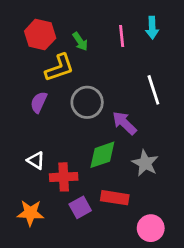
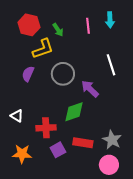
white triangle: (36, 160) -> (17, 116), moved
gray star: (145, 163) -> (112, 140), moved

